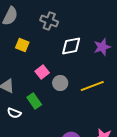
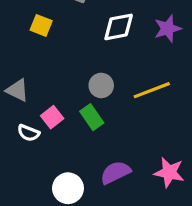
pink square: (42, 72) -> (52, 117), moved
green rectangle: (34, 101) -> (92, 117), moved

